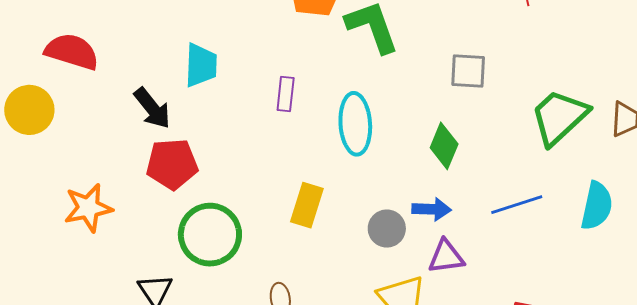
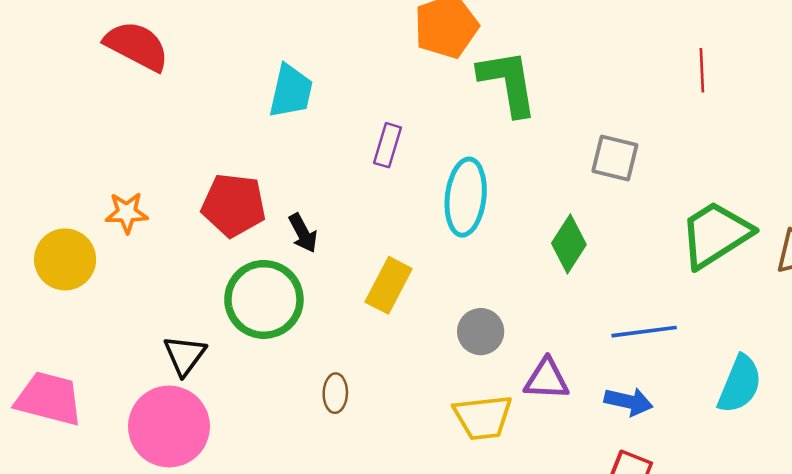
black arrow: (152, 108) -> (303, 233), moved, size x0.7
yellow circle: (29, 110) -> (65, 259), moved
cyan semicircle: (597, 206) -> (740, 384), moved
orange star: (88, 208) -> (127, 213), moved, size x0.7
blue arrow: (432, 209) -> (629, 402), moved

